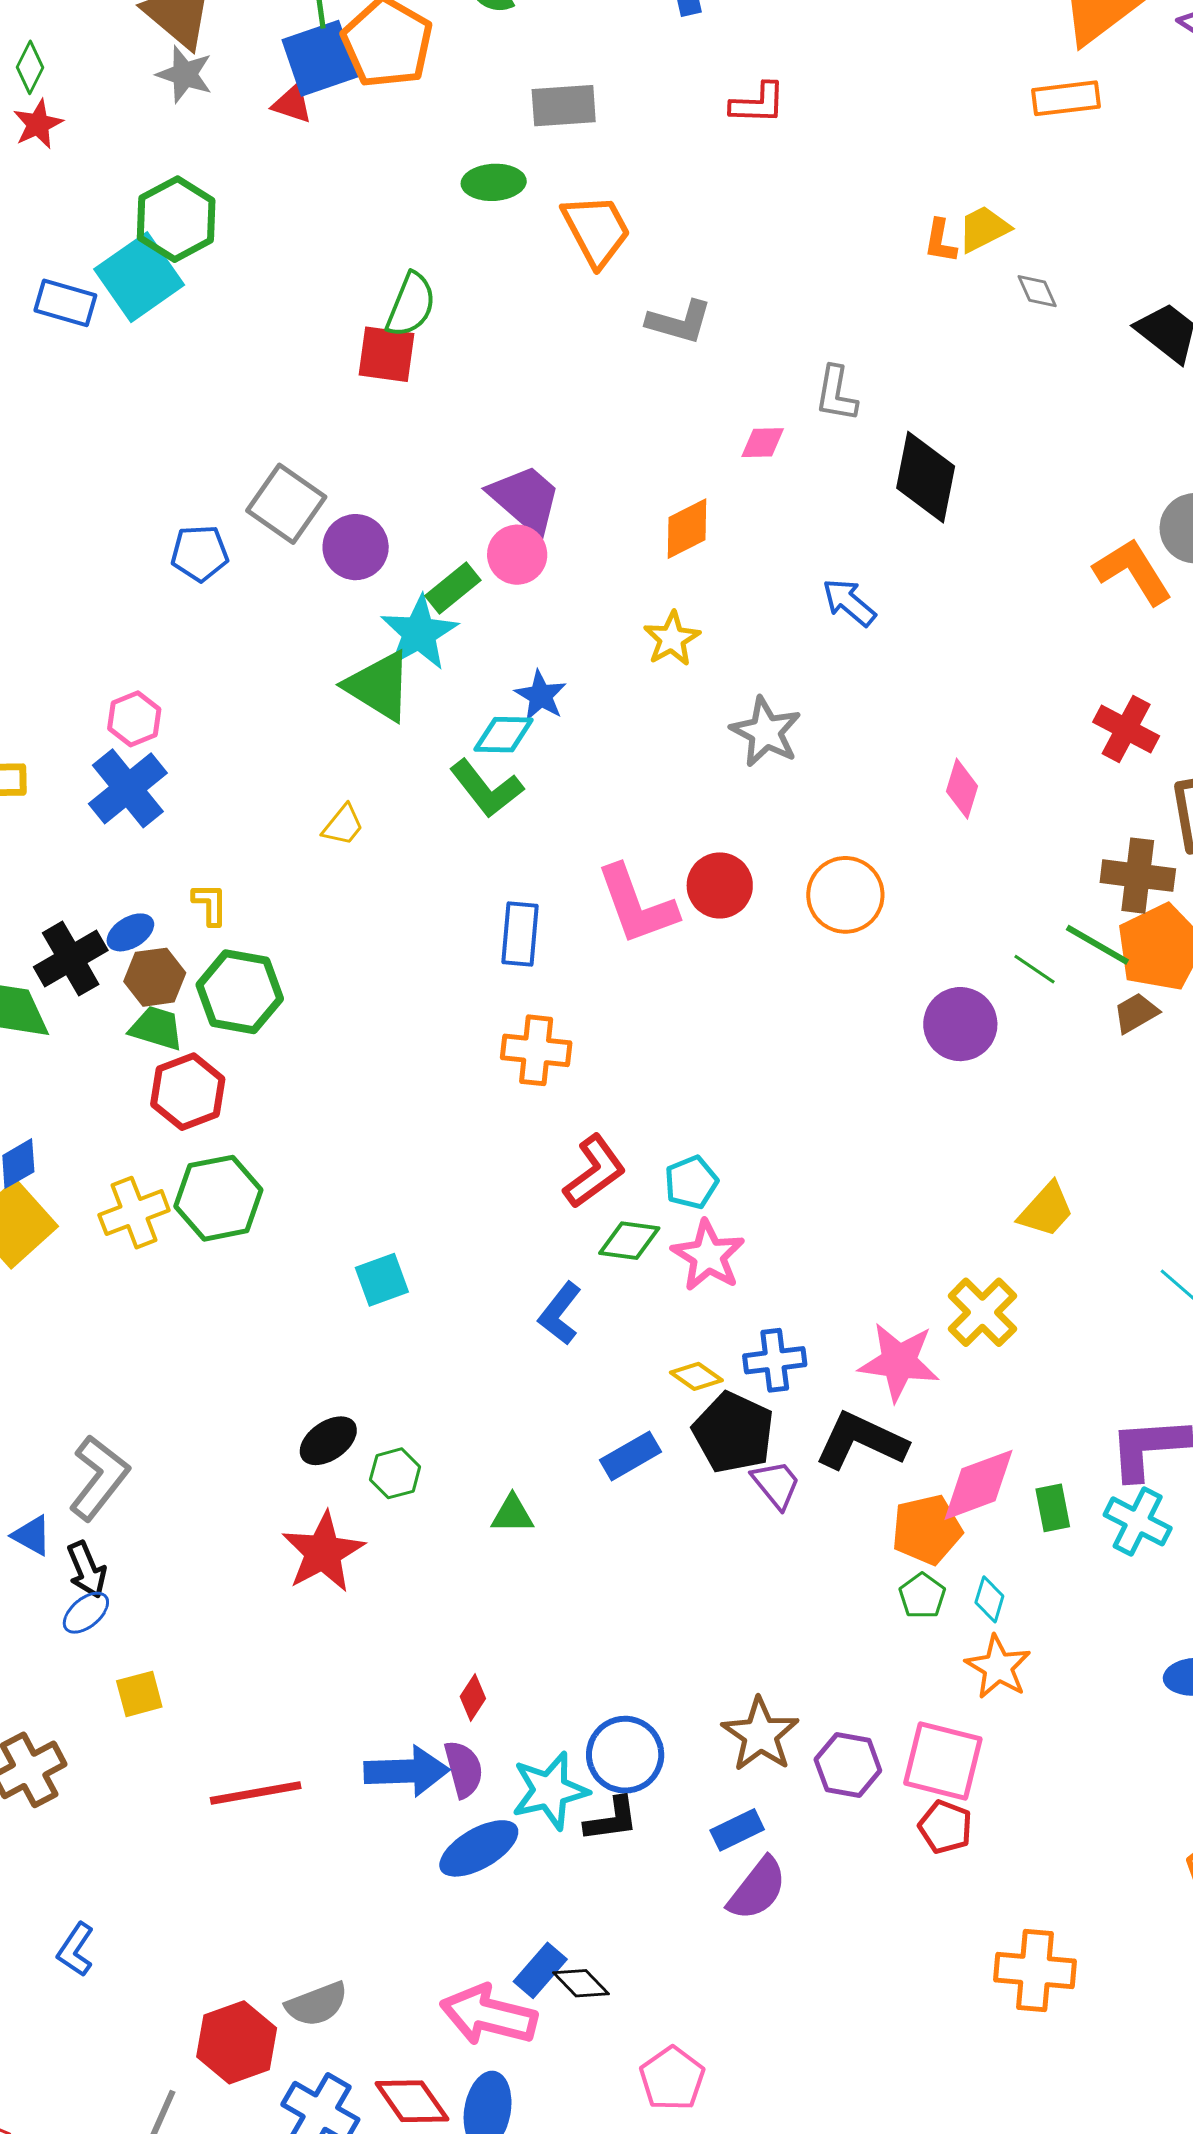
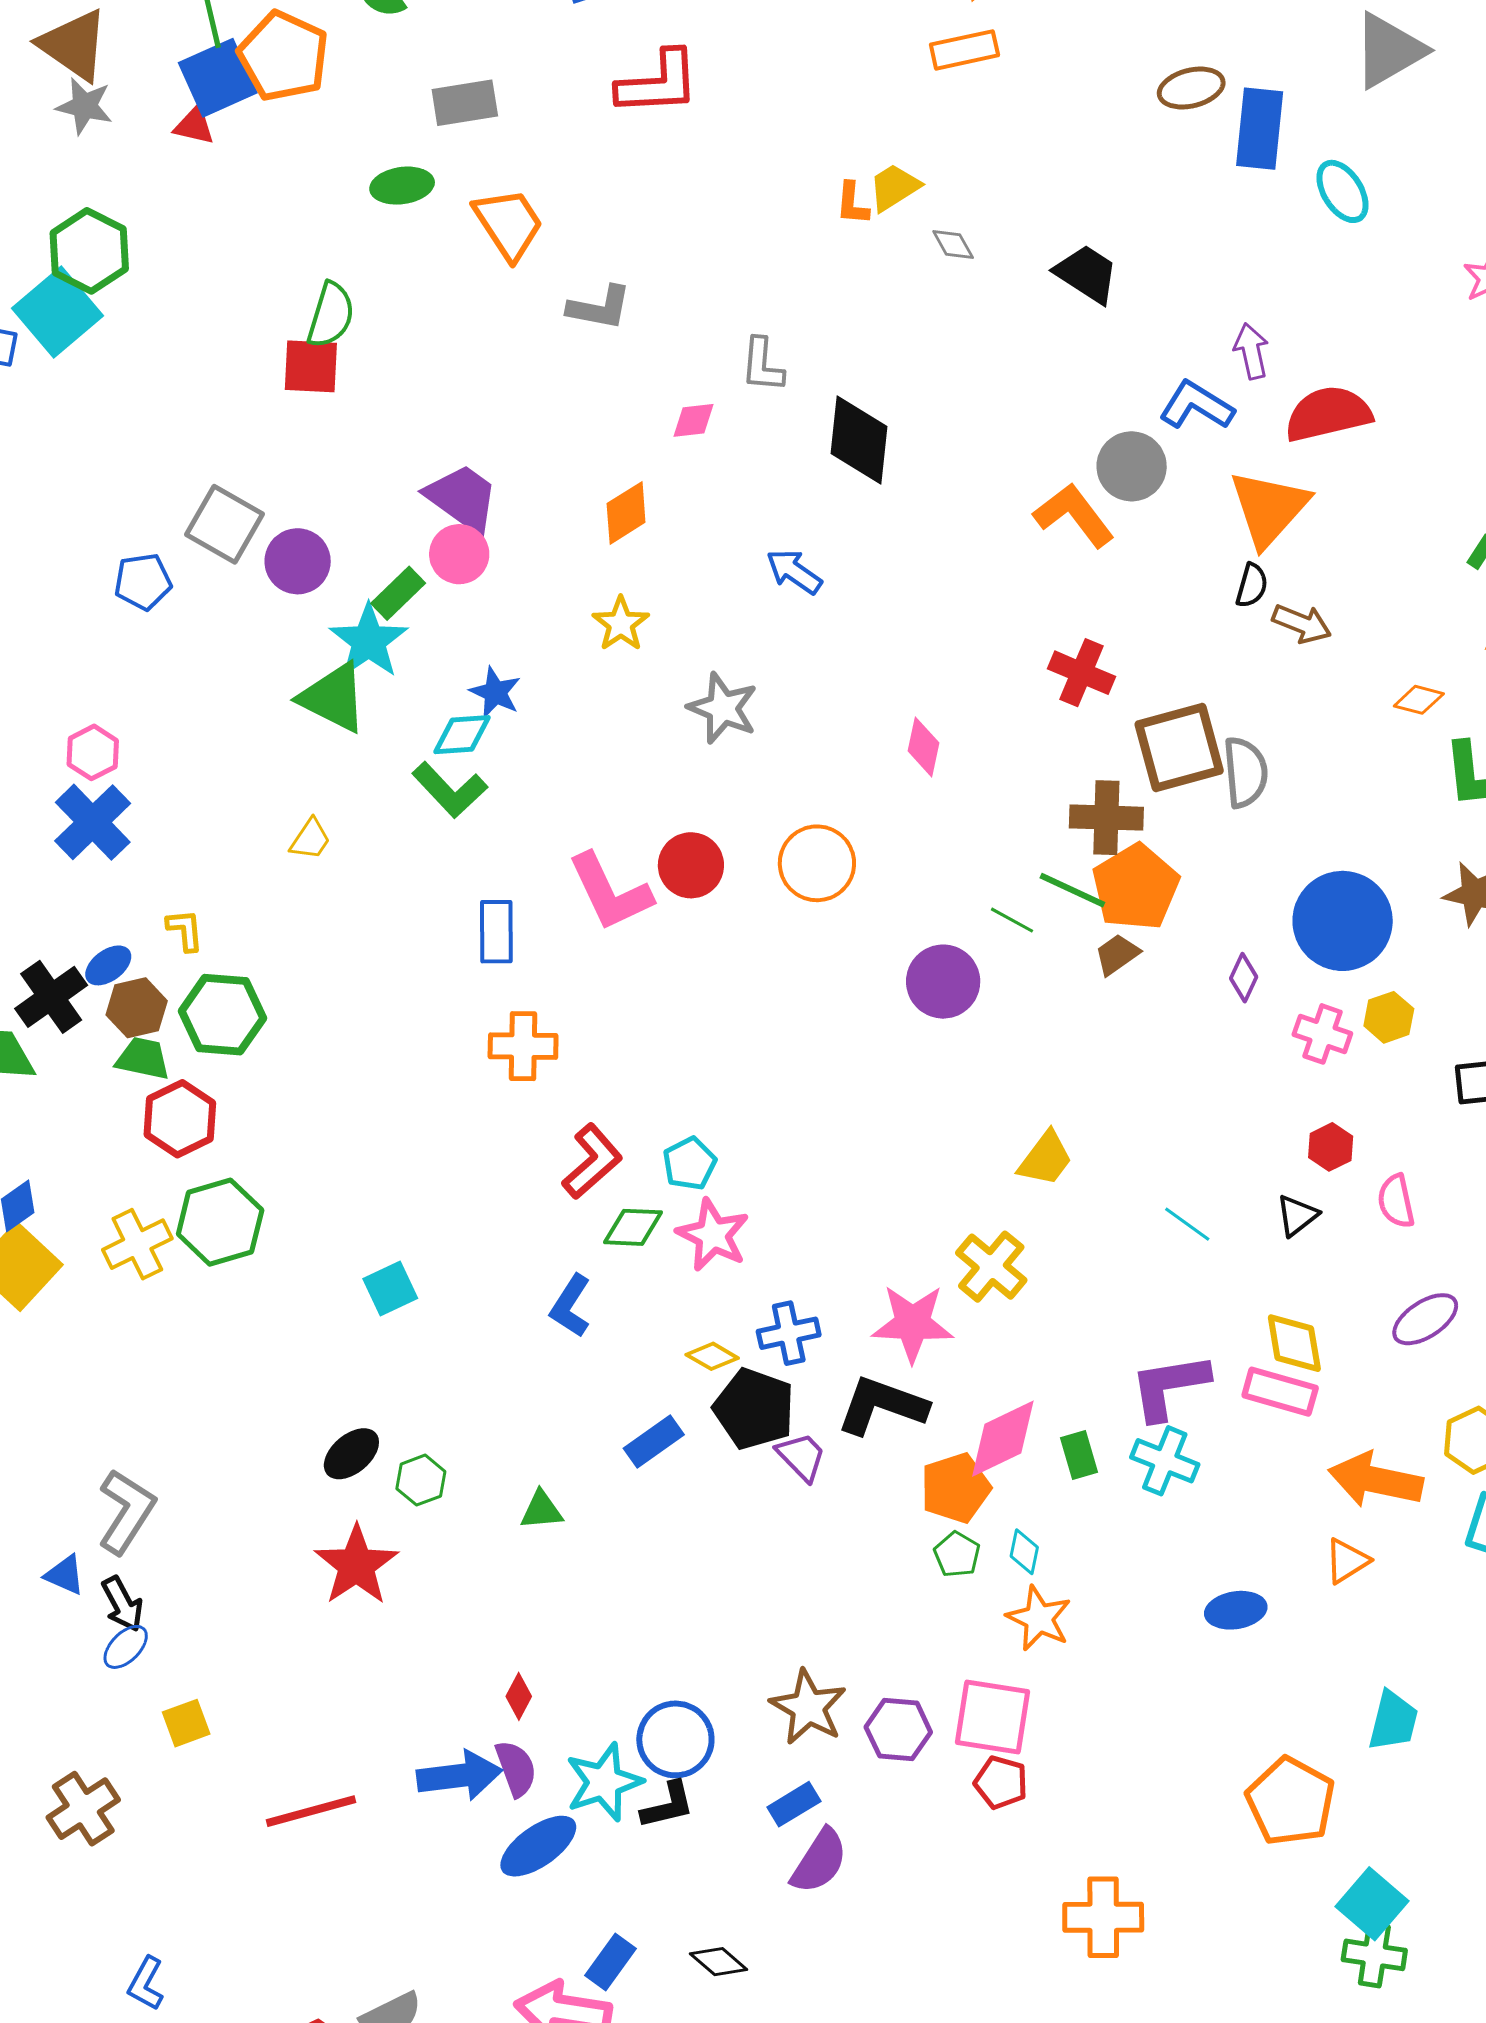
red L-shape: (758, 103) -> (658, 83), size x1.5
black diamond: (581, 1983) -> (719, 1962), moved

